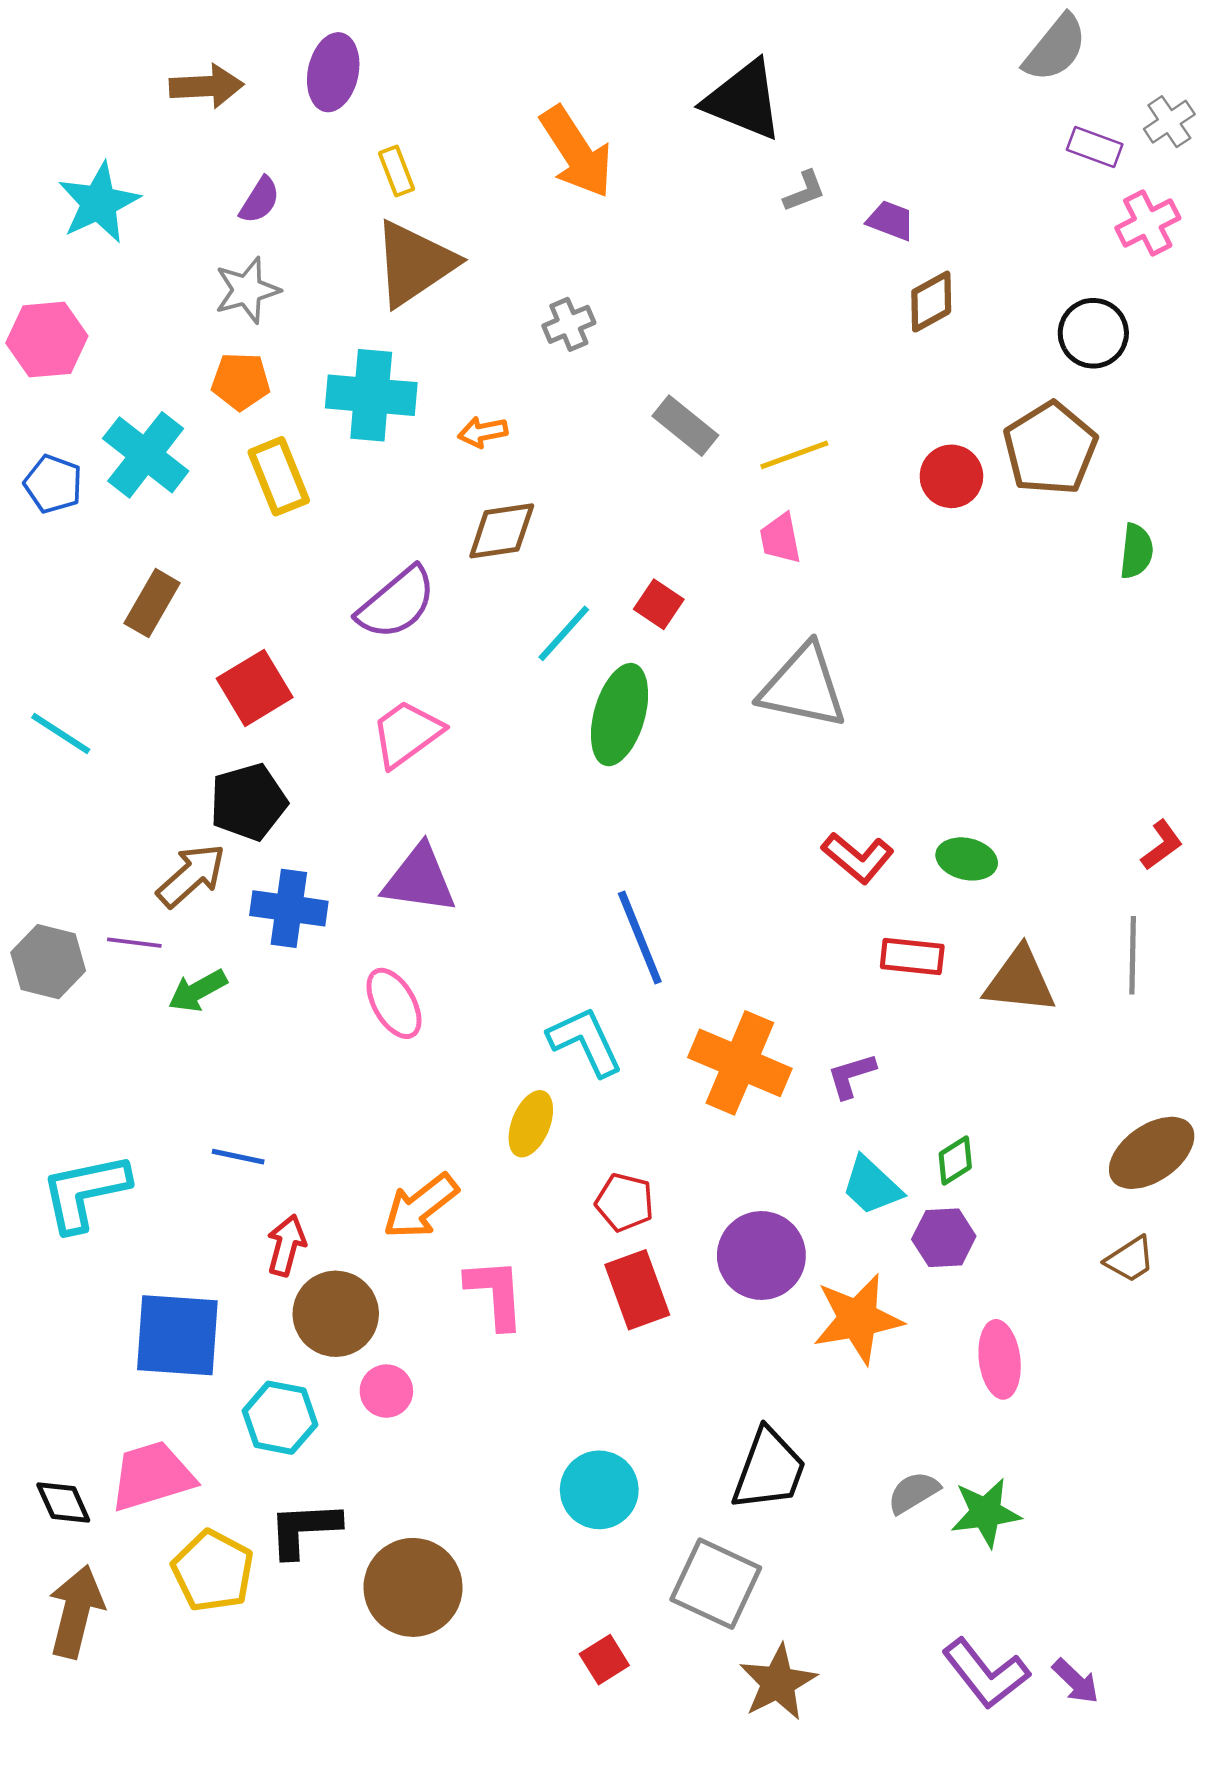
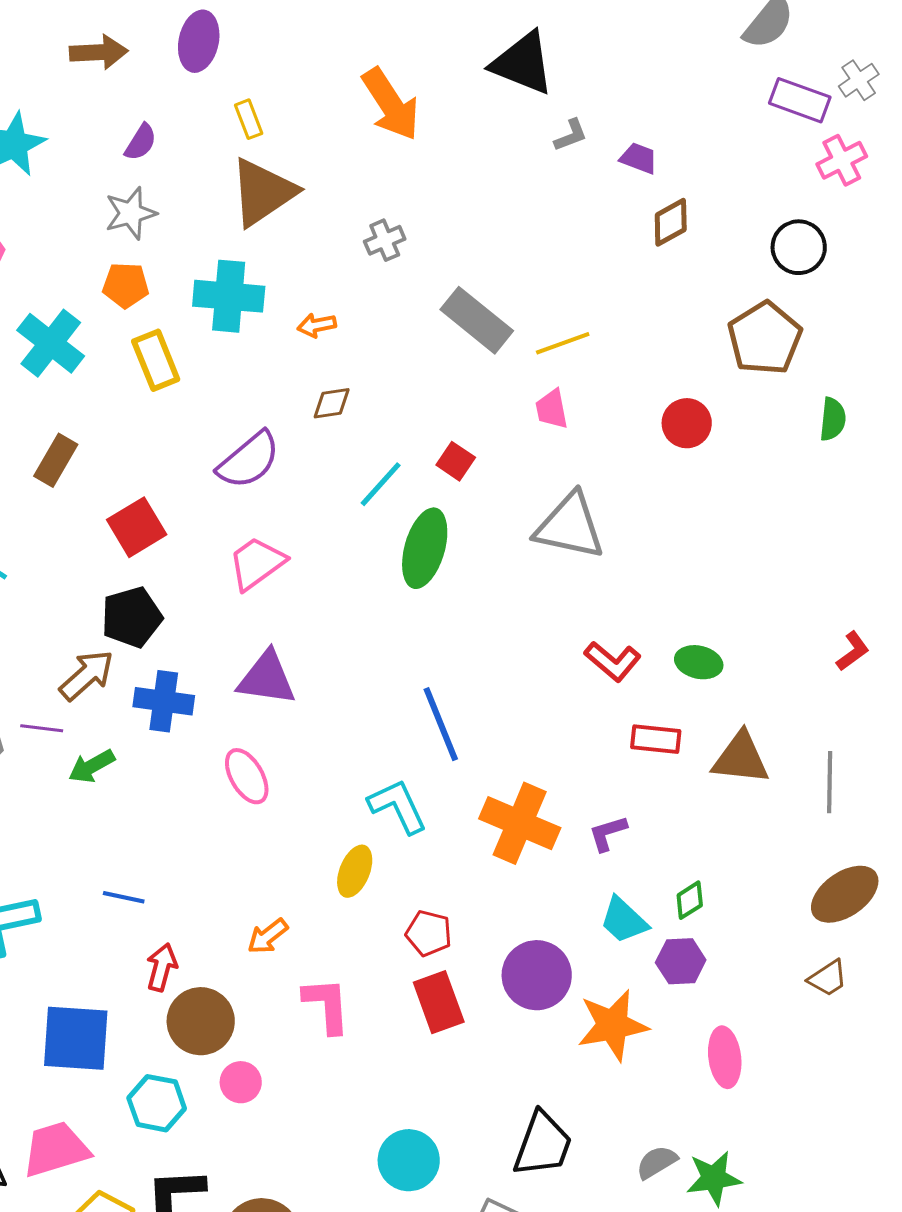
purple rectangle: (1095, 147) -> (800, 100), size x1.4
gray rectangle: (685, 426) -> (477, 320), size x1.4
red circle: (951, 476) -> (687, 423), moved
brown diamond: (502, 531) -> (332, 403), size x0.7
gray line: (1133, 955) -> (830, 782), moved
orange arrow: (421, 1206) -> (268, 936), size x0.7

